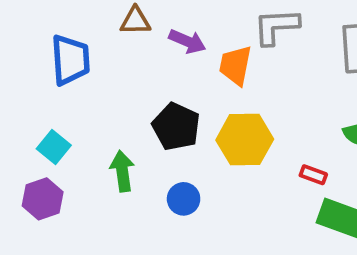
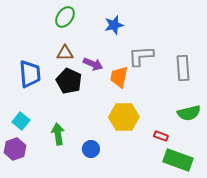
black pentagon: (176, 127) -> (69, 81), moved

